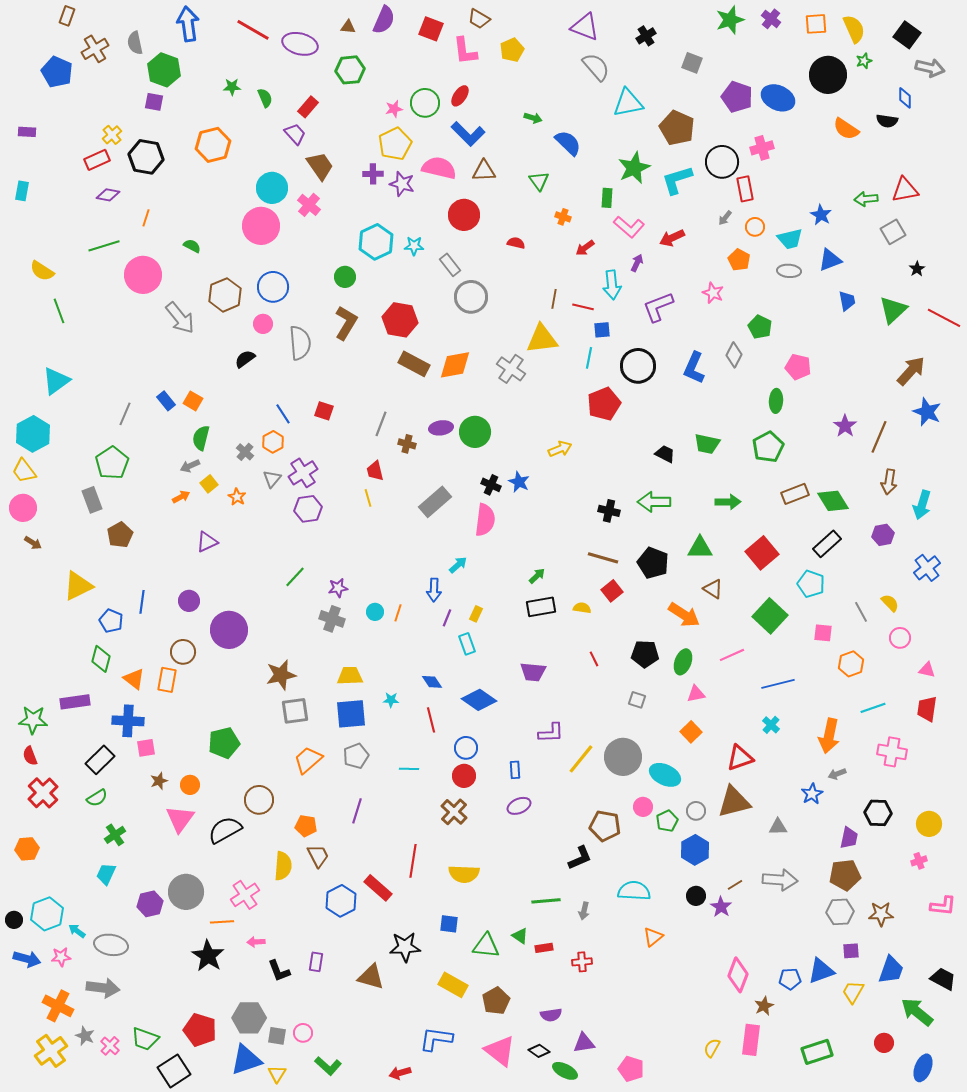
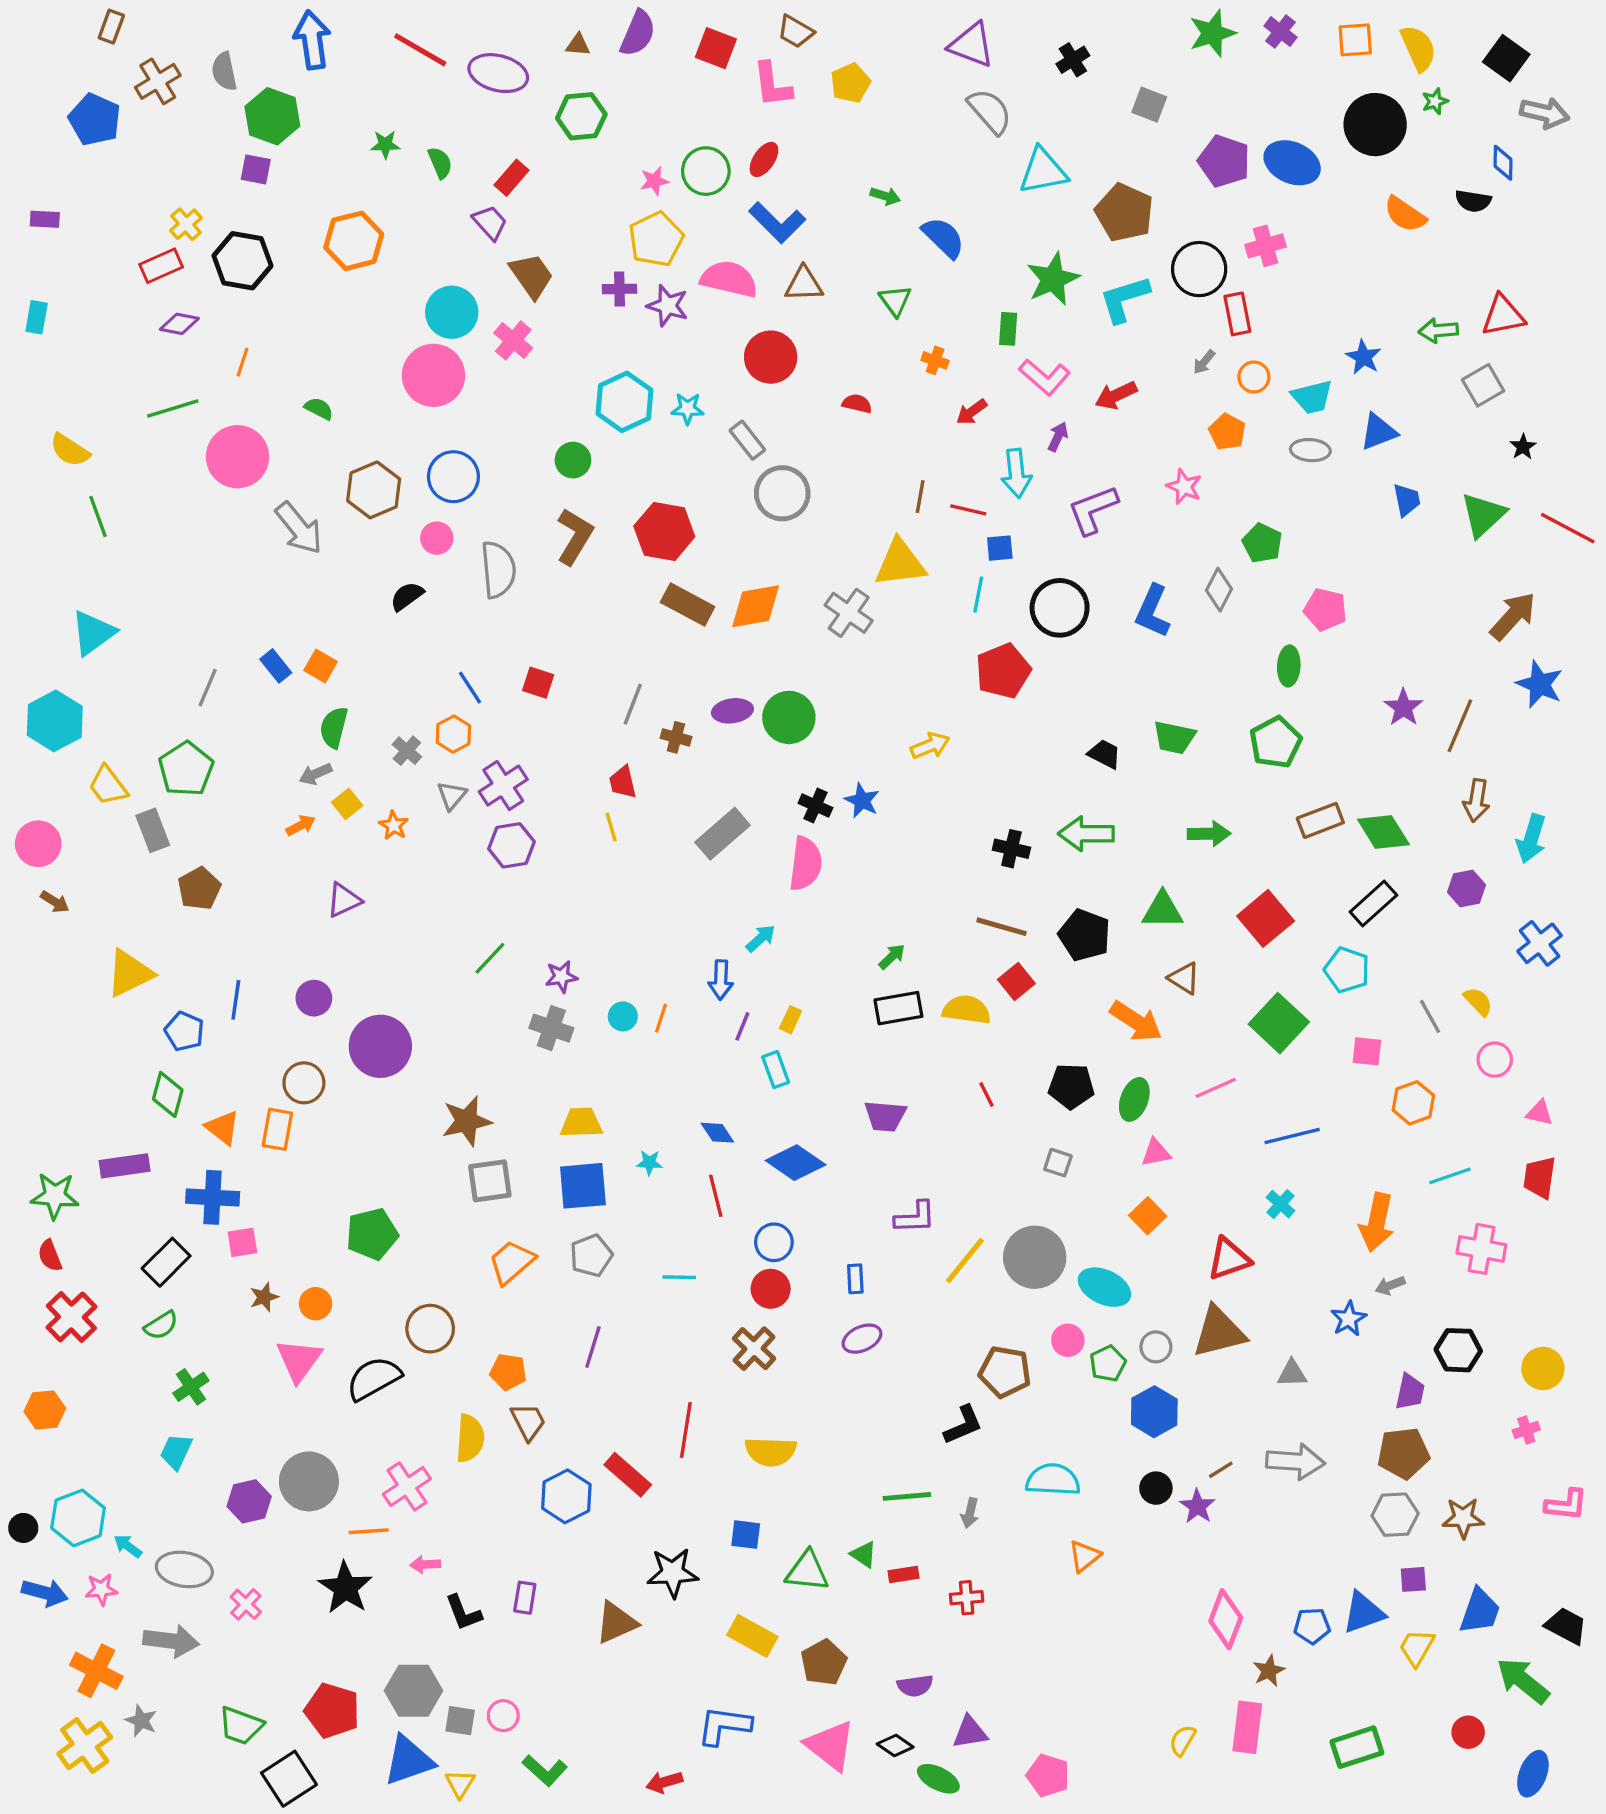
yellow trapezoid: (24, 471) -> (108, 786), moved
yellow semicircle: (582, 608) -> (967, 1010), size x1.6
brown triangle: (371, 977) -> (616, 1623), turned -40
pink cross: (110, 1046) -> (246, 1604), moved

